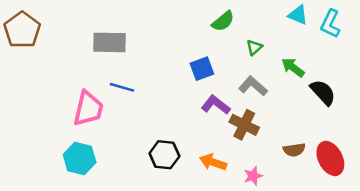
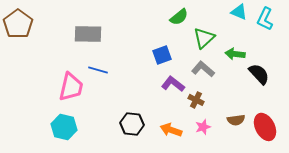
green triangle: (254, 47) -> (204, 38), size x1.6
green arrow: (293, 67) -> (235, 54), turned -30
brown cross: (244, 125) -> (196, 100), size x0.7
pink star: (253, 176) -> (203, 127), moved

